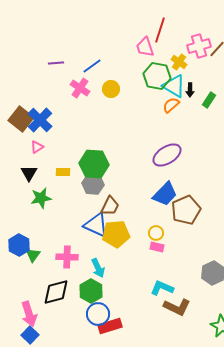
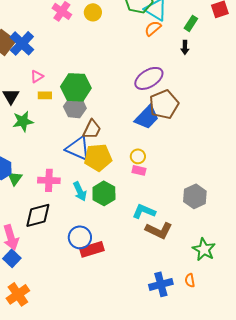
black arrow: (190, 90) -> (185, 47), moved
pink triangle: (37, 147) -> (37, 76), moved
brown pentagon: (186, 210) -> (164, 104), moved
green hexagon: (91, 291) -> (104, 193), moved

